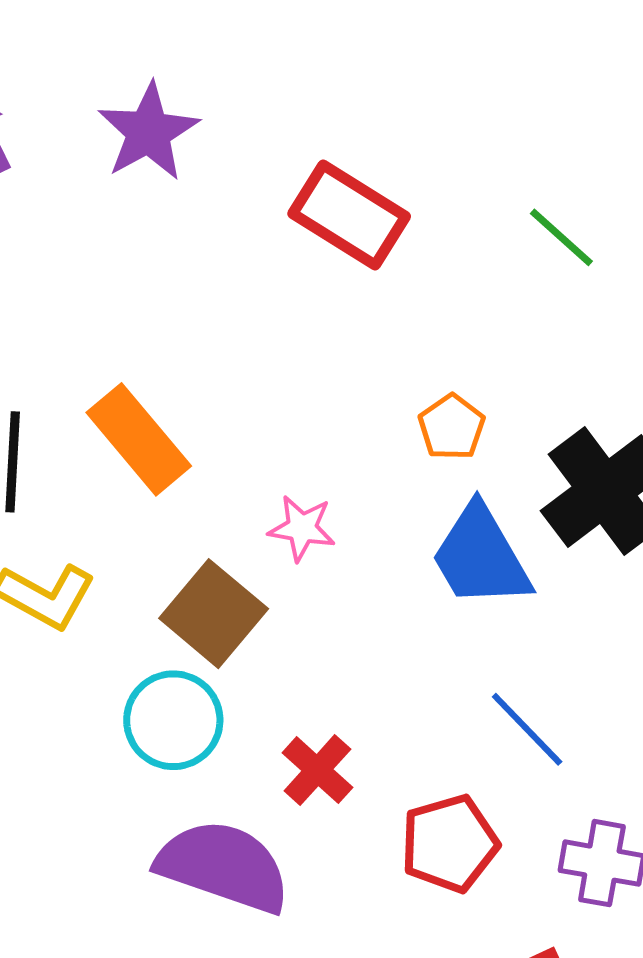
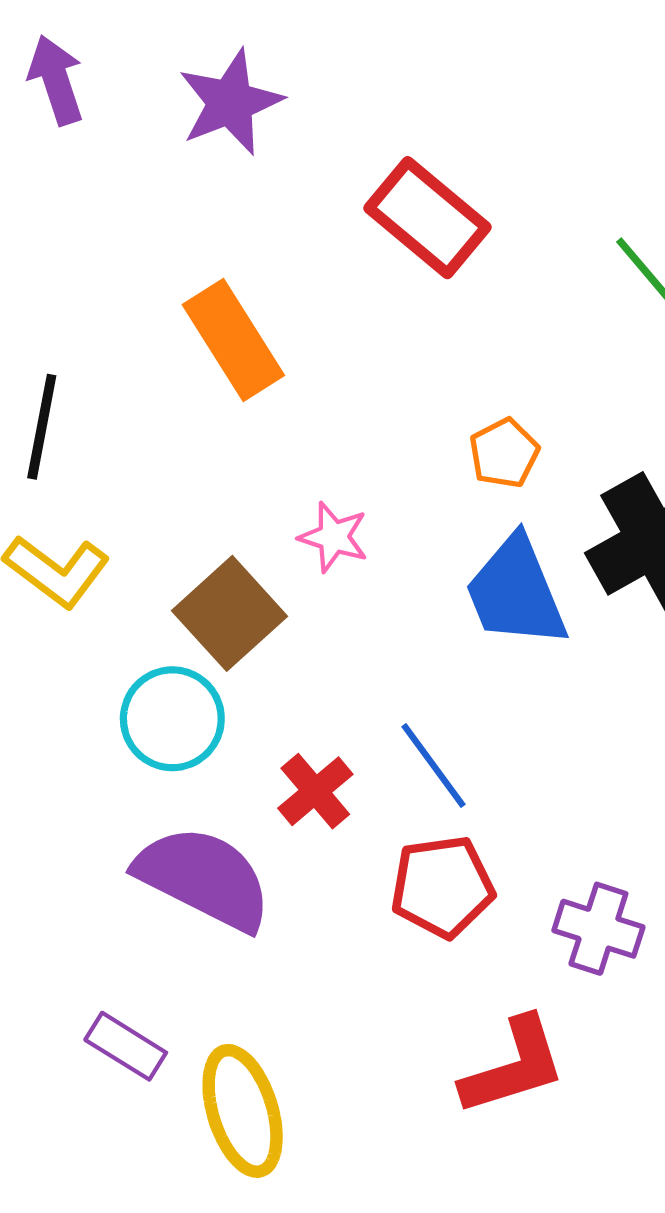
orange rectangle: (139, 439) -> (233, 340), moved
blue line: (527, 729) -> (433, 766), moved

